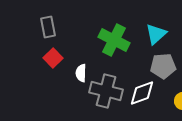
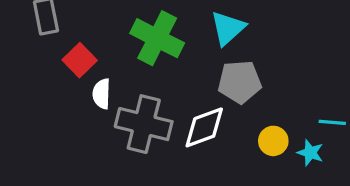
red square: (53, 58) -> (80, 60), moved

